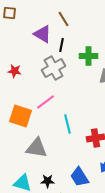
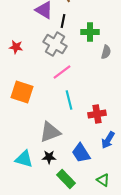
gray cross: (54, 68) -> (55, 44), turned -30
pink line: (46, 102) -> (62, 72), moved
gray triangle: (37, 148) -> (50, 132), moved, turned -30

